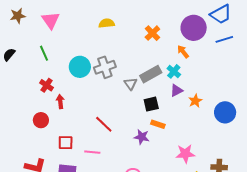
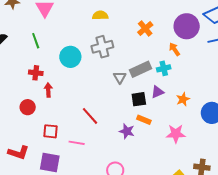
gray cross: (105, 67) -> (102, 47), moved
cyan cross: (174, 71) -> (164, 68), turned 32
red cross: (47, 85) -> (36, 73), turned -32
purple triangle: (176, 91) -> (158, 92), moved
pink star: (185, 154) -> (176, 134), moved

